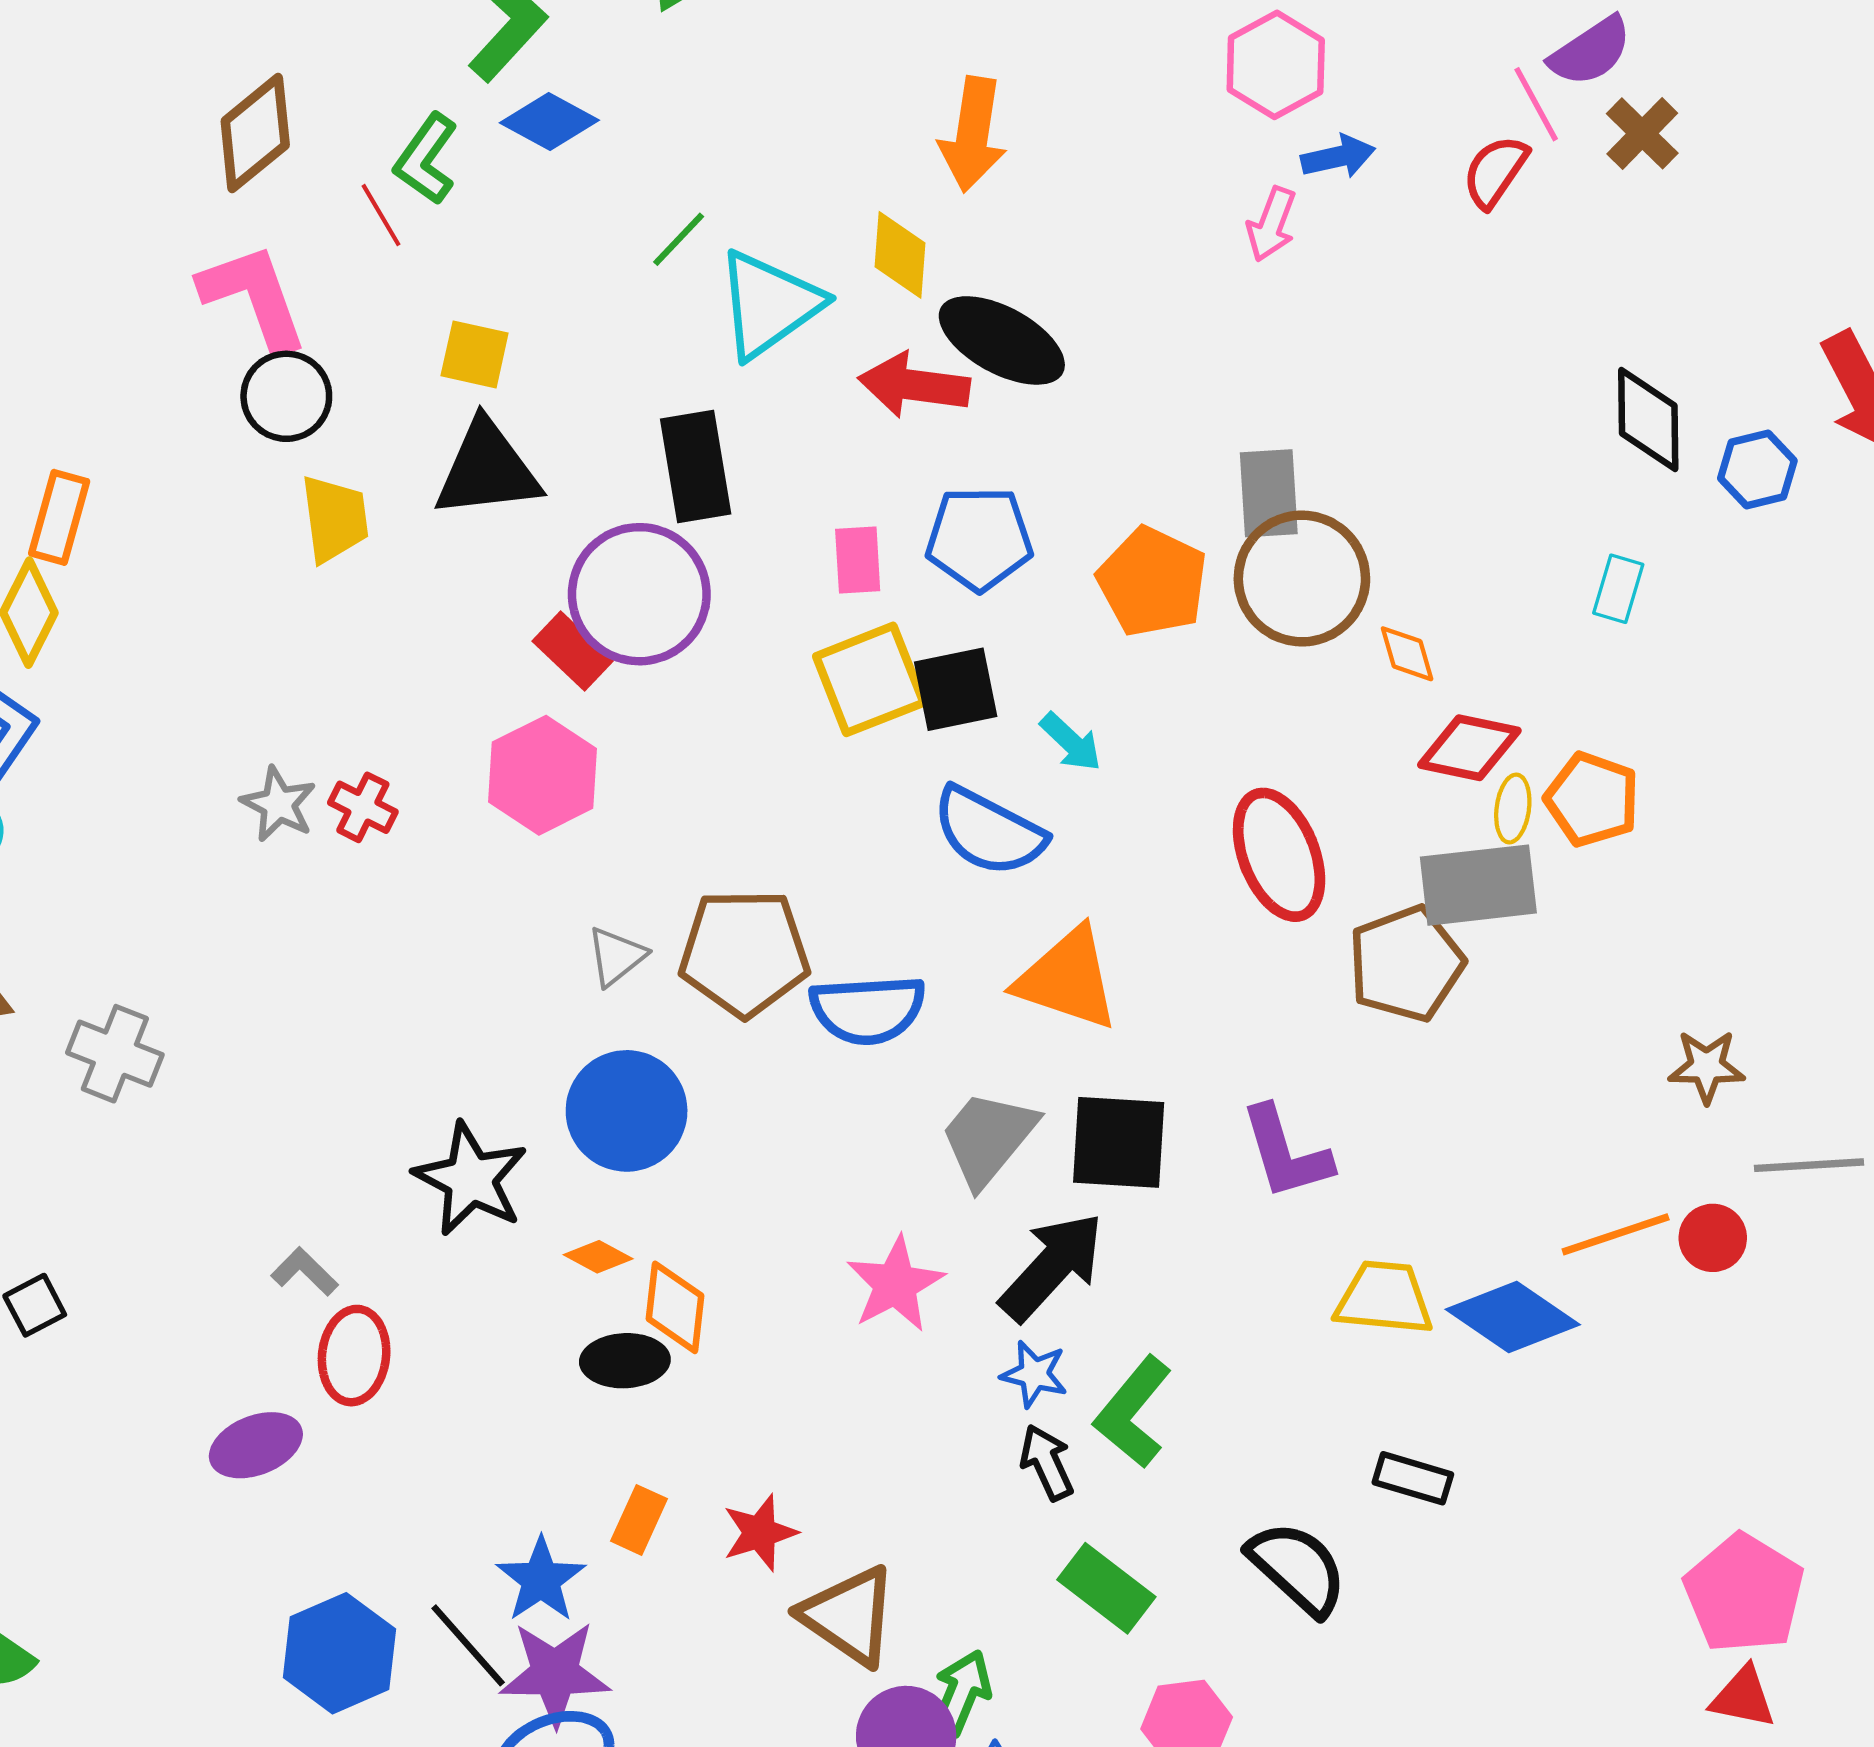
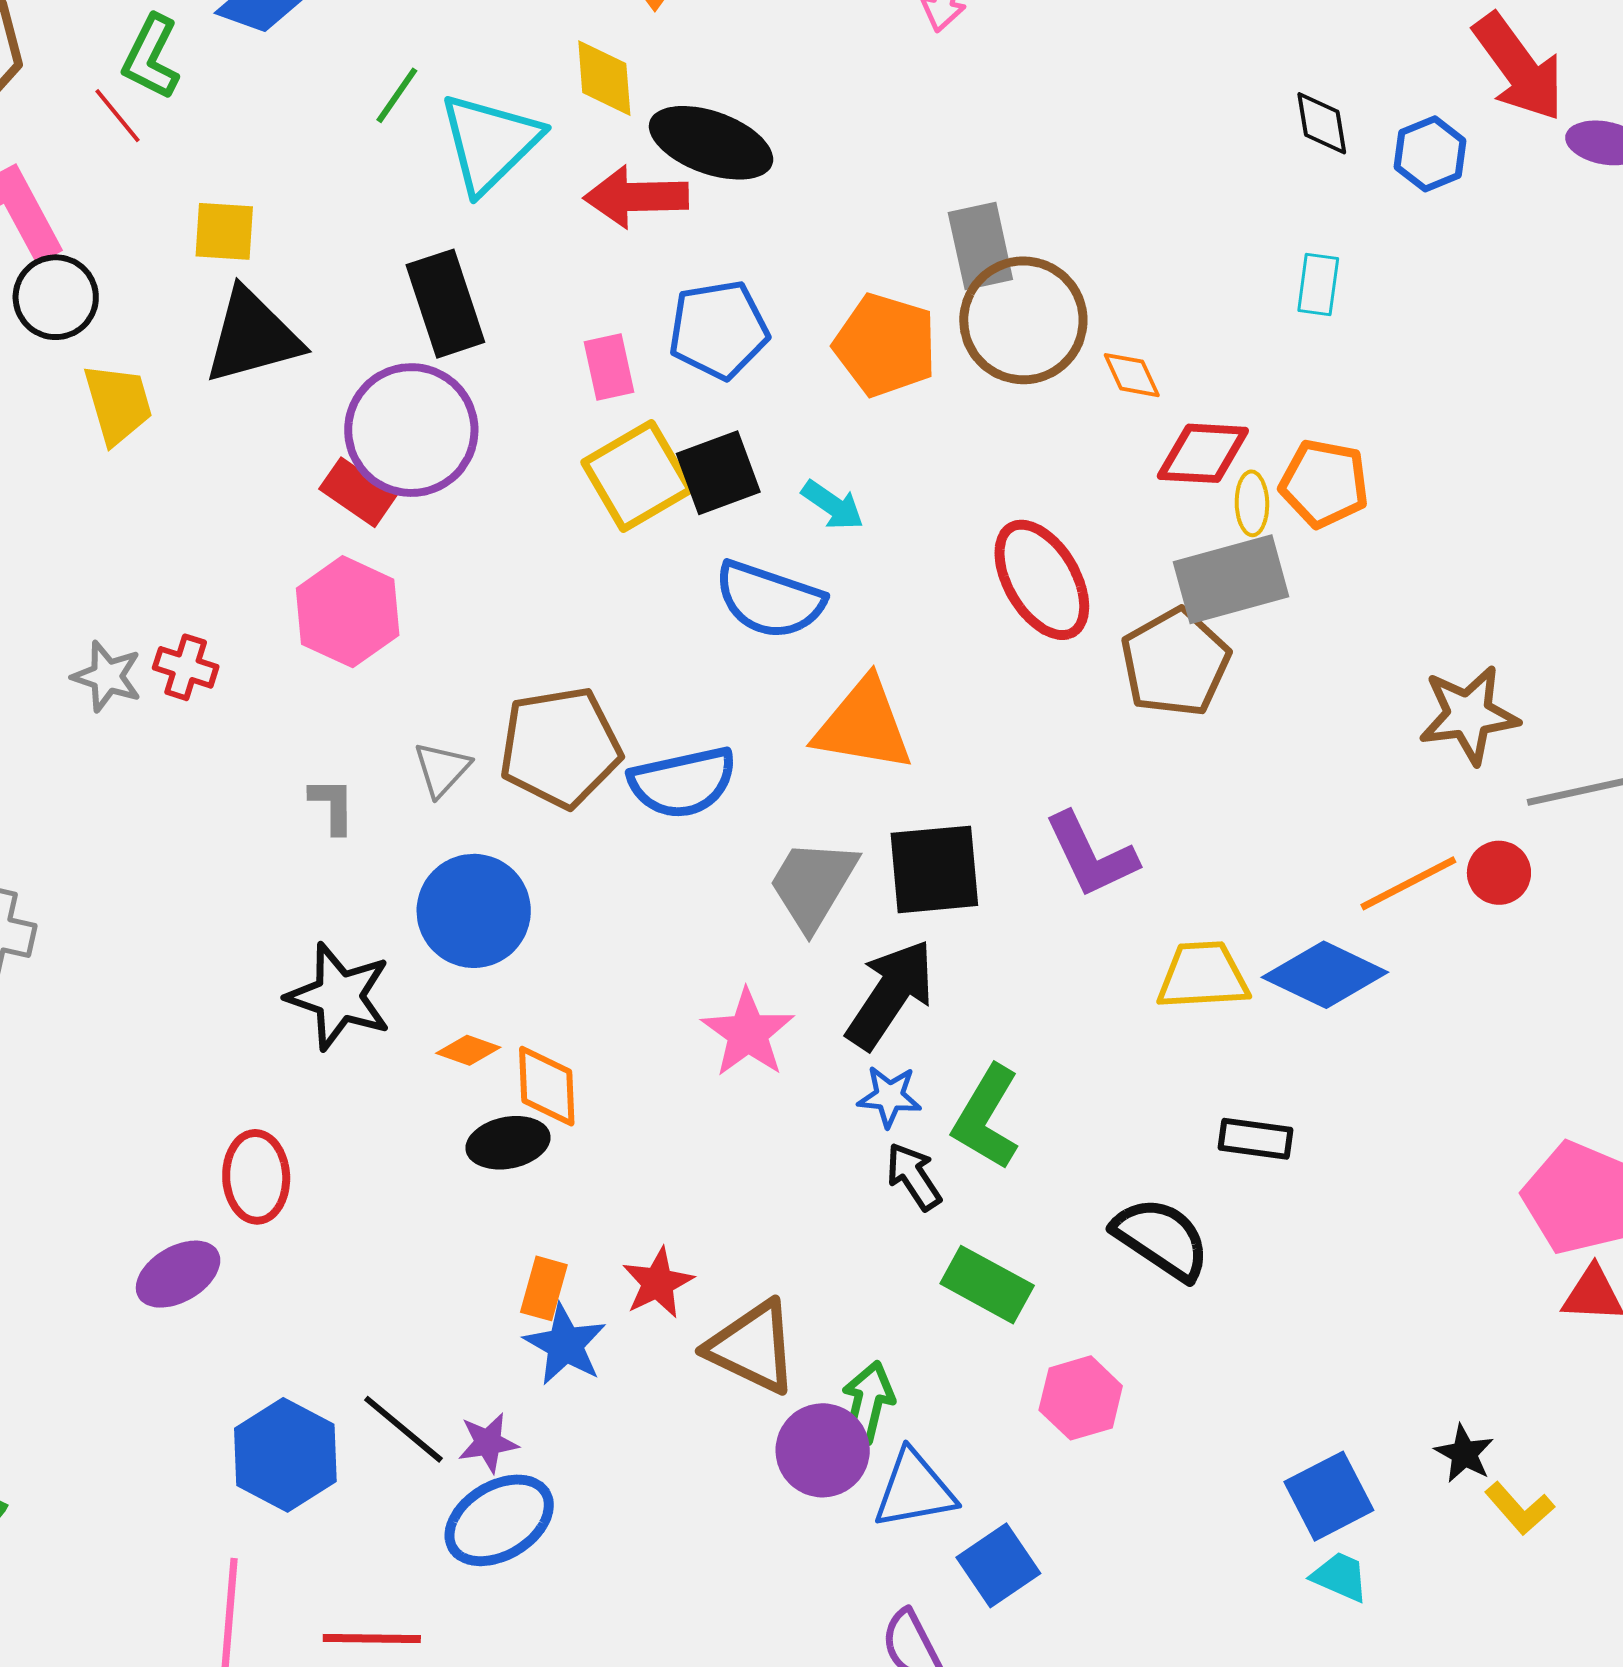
black diamond: (1648, 419) -> (1322, 123), size x0.7
brown star: (1707, 1067) -> (1469, 715), size x1.4
gray L-shape: (305, 1272) -> (332, 806), moved, turned 54
blue star: (541, 1580) -> (565, 1345), moved
purple star: (555, 1673) -> (488, 1443), size x0.6

